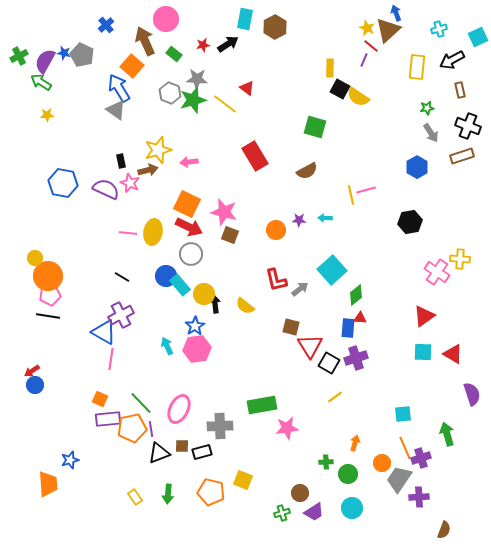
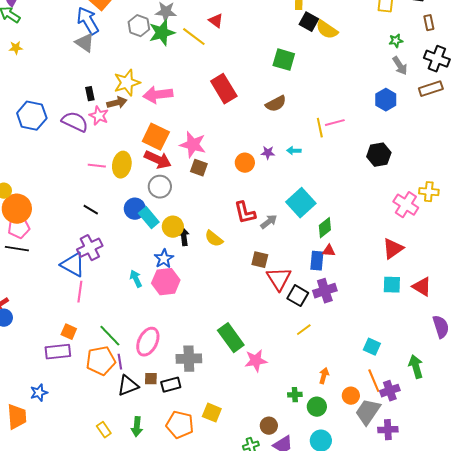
pink arrow: (189, 162) -> (158, 95), size x1.6
green rectangle: (262, 405) -> (231, 338), turned 64
cyan square: (403, 414) -> (372, 347), turned 30
purple rectangle: (108, 419) -> (58, 352), moved

